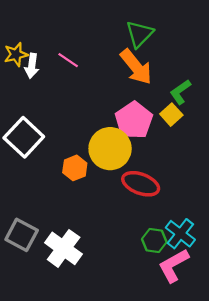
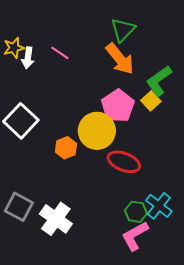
green L-shape: (180, 92) -> (159, 81), size x1.4
pink L-shape: (174, 265) -> (135, 236), moved

